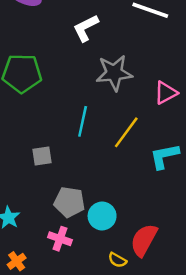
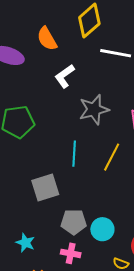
gray square: (42, 156) -> (45, 188), size x1.6

